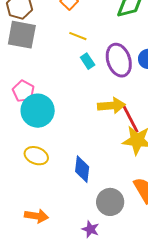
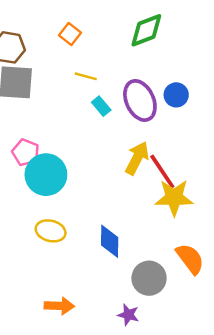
yellow arrow: (111, 106) -> (137, 158), turned -52

